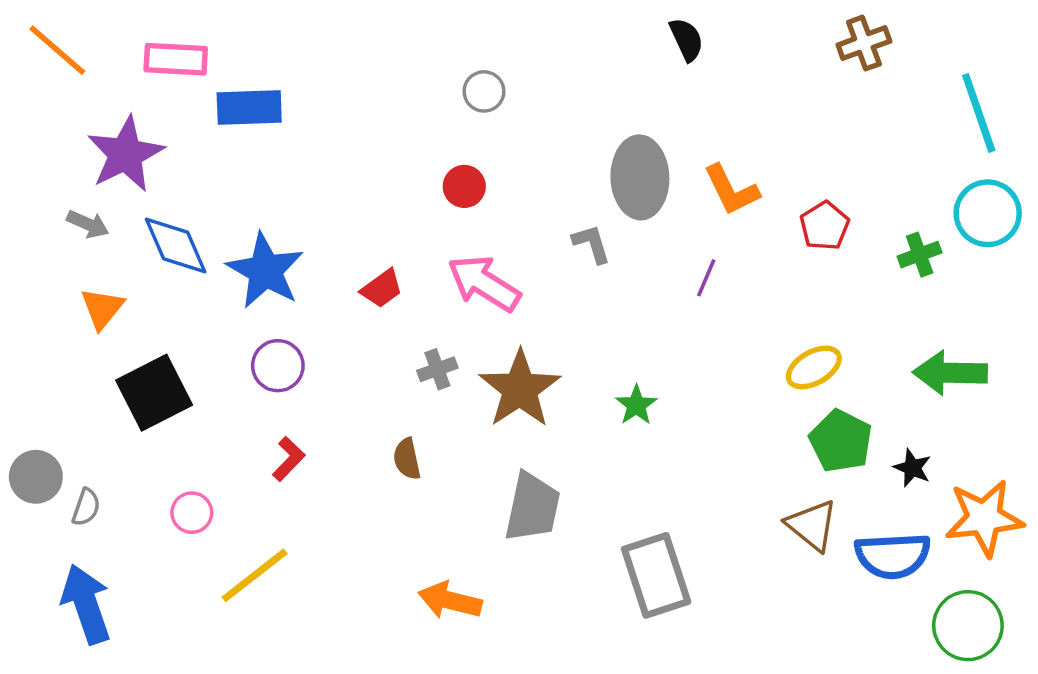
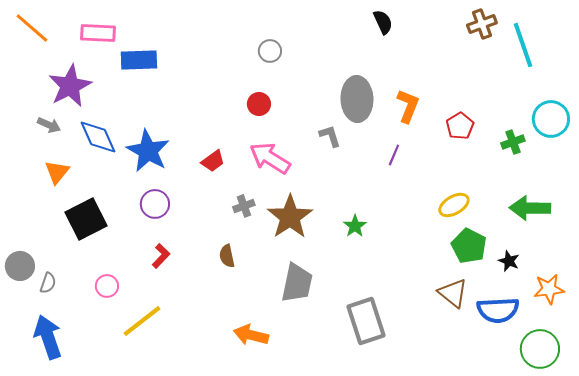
cyan line: (979, 113) -> (523, 45), moved
orange L-shape: (731, 190) -> (408, 106), turned -132
orange star: (984, 518) -> (549, 289), size x0.7

